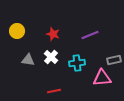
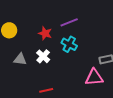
purple line: (90, 35) -> (69, 22), moved
cyan cross: (77, 63) -> (69, 44), moved, turned 35

